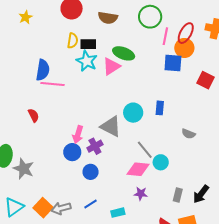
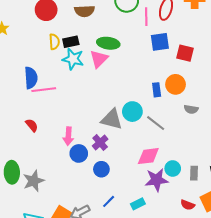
orange circle: (184, 48) -> (176, 84), moved
red square: (205, 80) -> (185, 53), moved
cyan circle: (133, 113) -> (132, 112), moved
pink arrow: (78, 135) -> (68, 136), moved
gray line: (145, 150) -> (156, 123), moved
cyan circle: (161, 162) -> (173, 168), moved
gray star: (24, 169) -> (34, 181), turned -30
purple star: (141, 194) -> (157, 180), size x1.6

